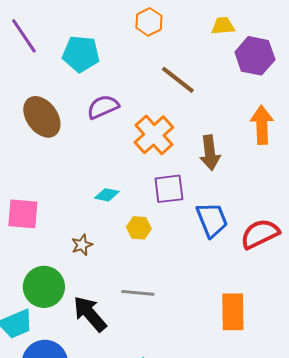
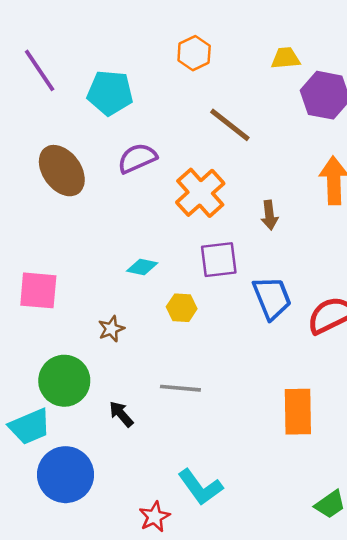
brown arrow: (210, 153) -> (269, 215), size x0.7
black arrow: (90, 314) -> (121, 414), size x0.6

